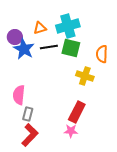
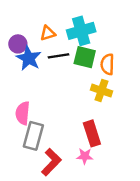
orange semicircle: (102, 54) -> (107, 64), moved
red rectangle: (77, 112) -> (92, 133), turned -45
gray rectangle: (28, 114) -> (33, 136), size x1.6
red L-shape: (30, 135) -> (51, 162), moved

